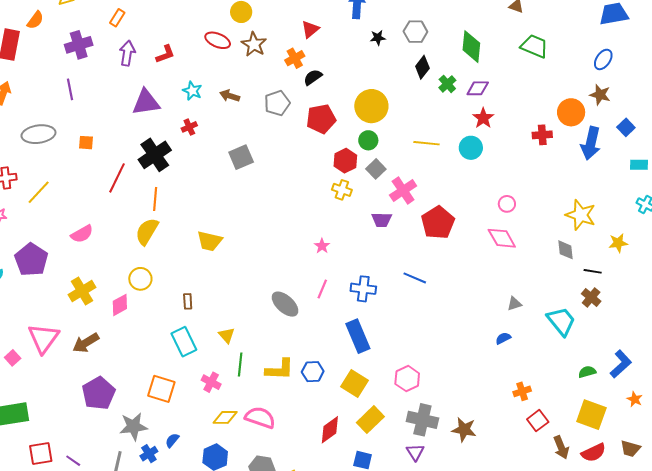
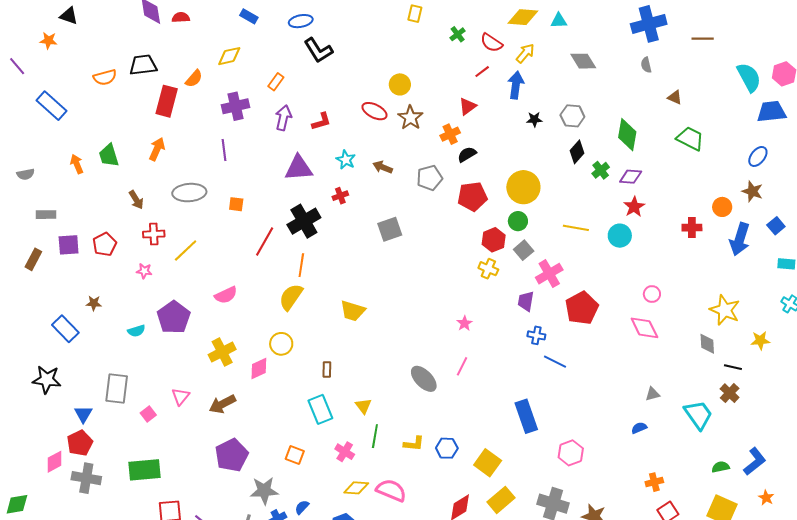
orange circle: (571, 112) -> (722, 207), size x0.7
purple trapezoid: (382, 220) -> (526, 301), turned 95
blue cross: (363, 289) -> (536, 335), moved, size x0.7
blue rectangle: (358, 336) -> (526, 416), moved
pink triangle: (44, 338) -> (180, 396), size x0.6
yellow L-shape: (280, 369) -> (414, 444), size x0.7
pink hexagon: (407, 379) -> (571, 453), moved
orange square: (161, 389) -> (295, 455), size x0.7

